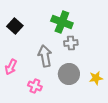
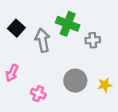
gray cross: (71, 43) -> (93, 40), moved
gray arrow: (45, 56) -> (43, 40), moved

